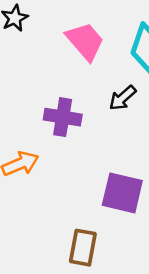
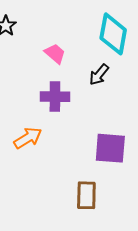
pink trapezoid: (85, 41) -> (55, 54), moved, size x0.7

